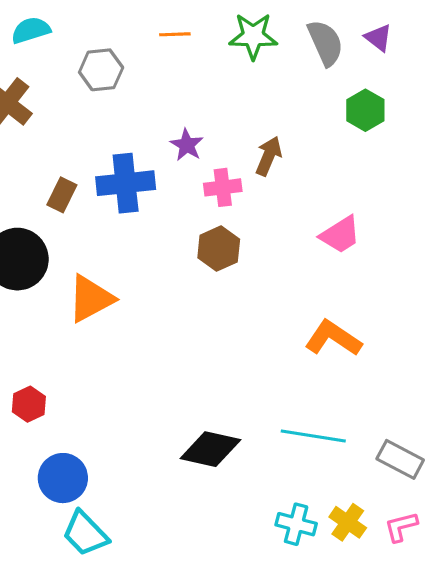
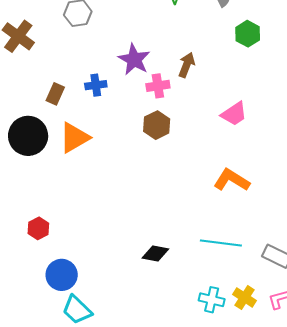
purple star: (187, 145) -> (134, 59), size x1.5
blue cross: (126, 183) -> (96, 85), size x0.6
orange triangle: (91, 299) -> (74, 138), moved
black diamond: (210, 449) -> (155, 253), size x0.7

